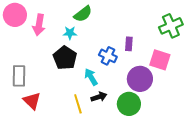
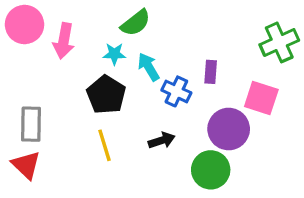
cyan arrow: (91, 77) -> (149, 67), moved
black arrow: (99, 97) -> (162, 140), moved
red triangle: (32, 101) -> (26, 165), moved
yellow line: (78, 104) -> (105, 145), moved

